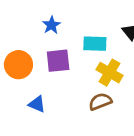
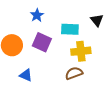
purple square: (58, 61) -> (42, 42), turned 30
yellow cross: (109, 73) -> (81, 51), turned -36

